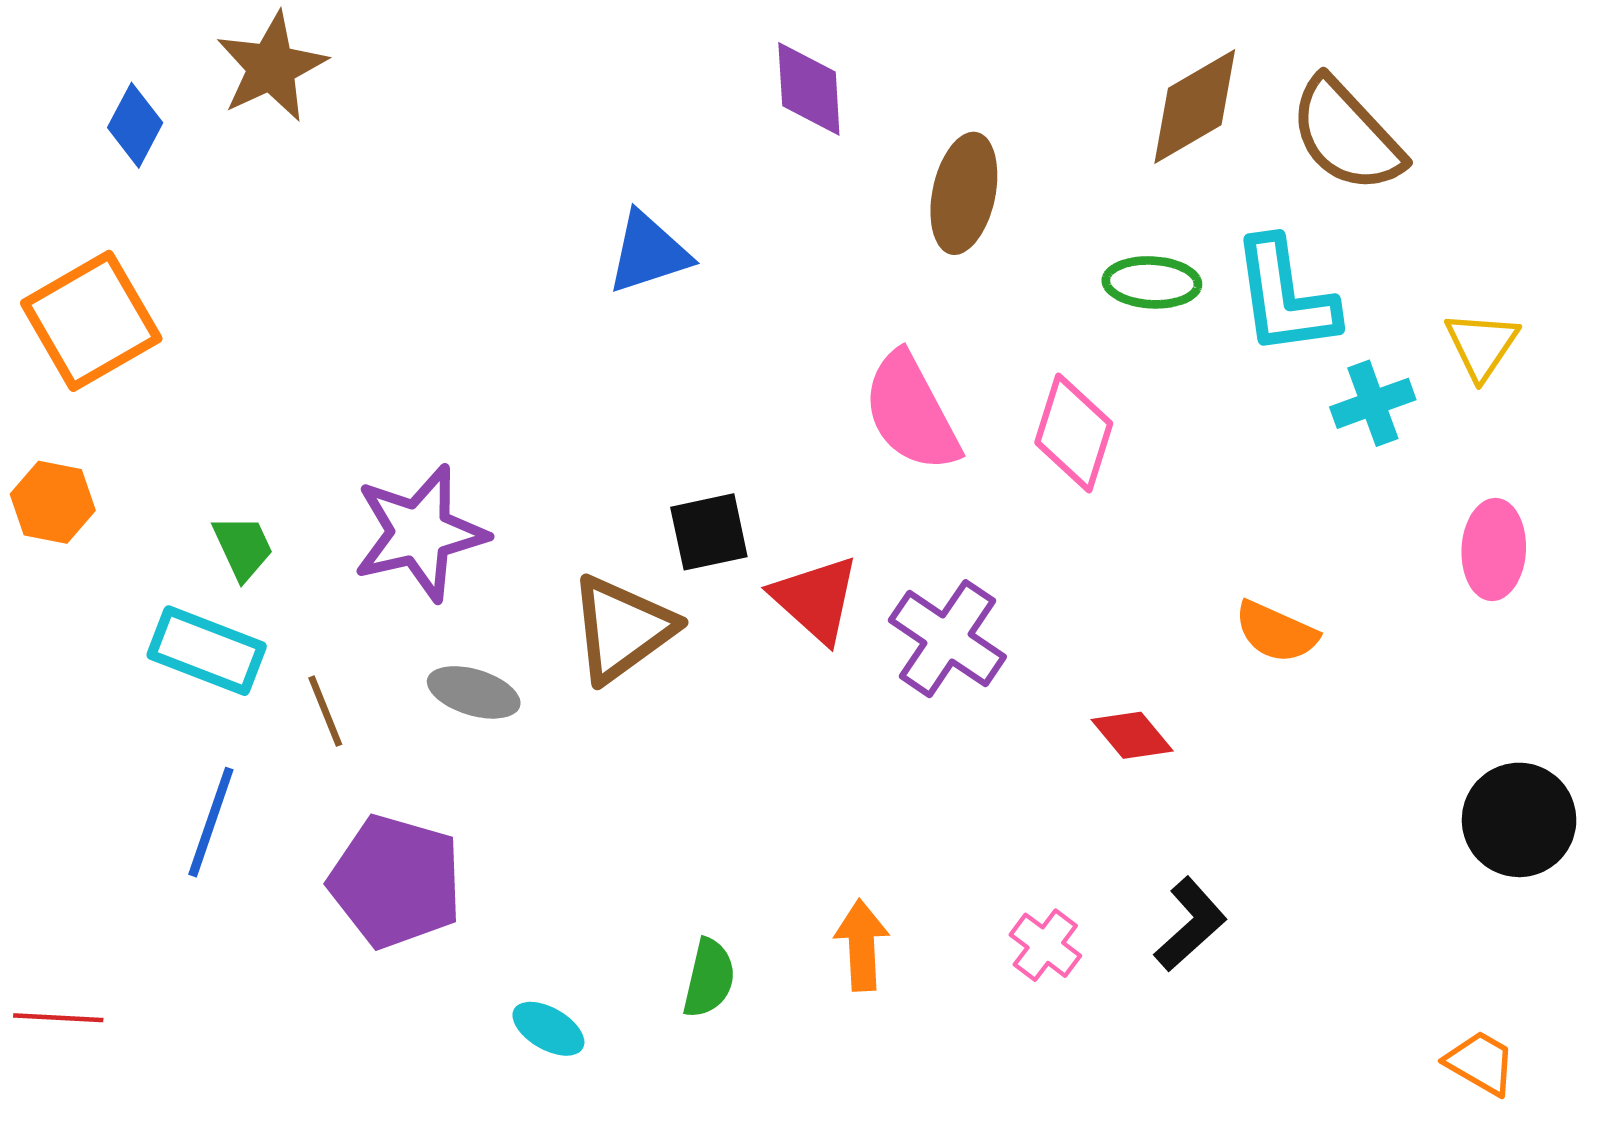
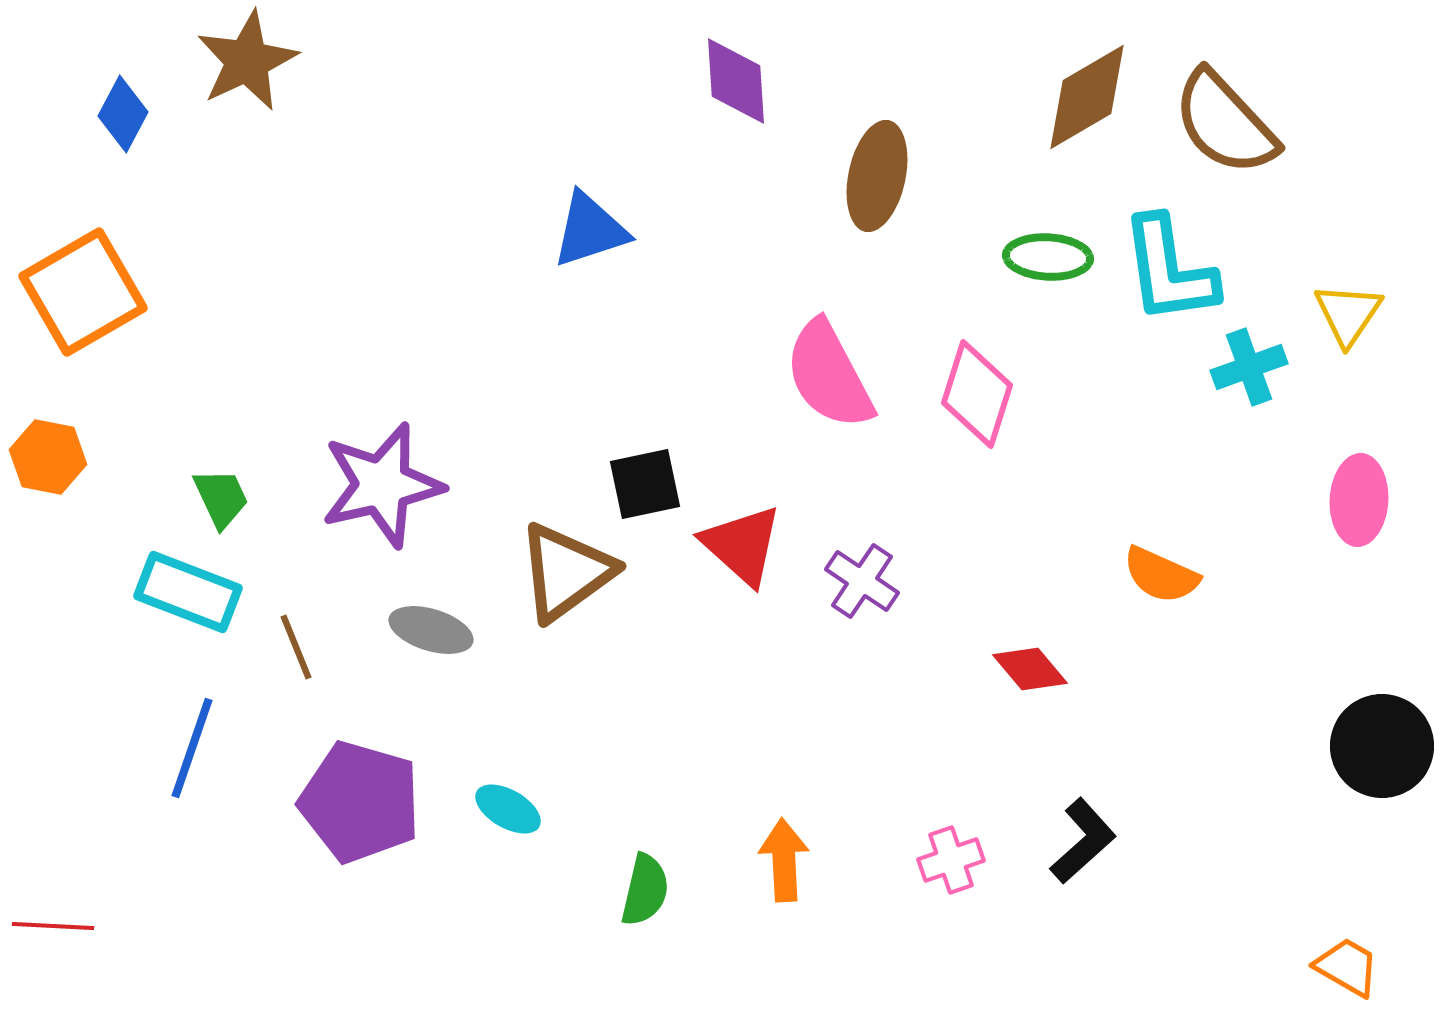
purple cross: (947, 639) -> (862, 581), size x0.7
pink cross: (1045, 945) -> (951, 860), turned 34
cyan ellipse: (548, 1029) -> (508, 809), moved

